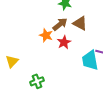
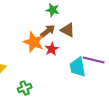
orange star: (46, 35) -> (34, 42), size x1.5

